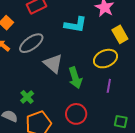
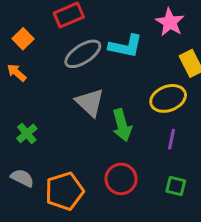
gray ellipse: (31, 43) -> (83, 54), moved
green cross: (27, 97) -> (27, 133), moved
green square: (121, 122) -> (176, 186), moved

